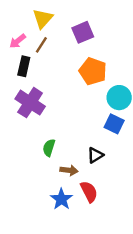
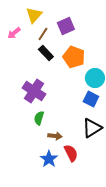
brown line: (41, 45) -> (43, 34), moved
black rectangle: (24, 66) -> (46, 53), moved, turned -56
purple cross: (30, 103) -> (34, 91), moved
black triangle: (95, 155) -> (92, 128), moved, size x1.5

